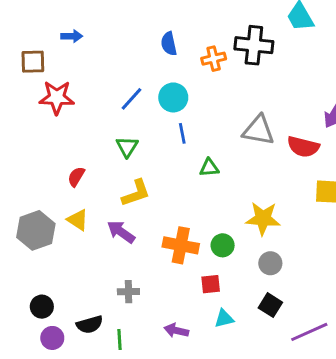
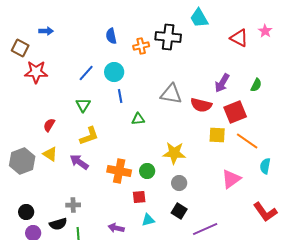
brown square: (33, 62) -> (20, 48), turned 30
gray cross: (128, 292) -> (73, 205), moved

